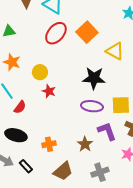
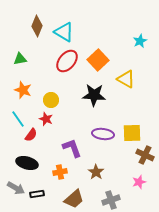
black star: (94, 78) -> (94, 95), moved
red star: (49, 91) -> (46, 119), moved
purple L-shape: (107, 131) -> (72, 148), moved
black rectangle: (26, 166) -> (37, 194), turned -56

